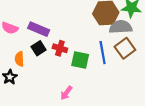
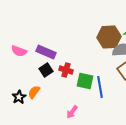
blue line: (103, 53) -> (100, 87), moved
orange semicircle: (19, 59) -> (34, 92), moved, turned 40

